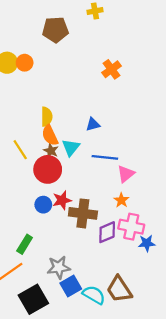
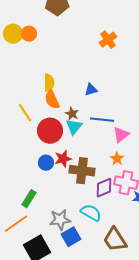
cyan triangle: (71, 147) -> (74, 127), moved
brown star: (51, 151) -> (72, 114), moved
cyan semicircle: (94, 295) -> (91, 213), moved

